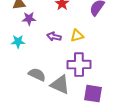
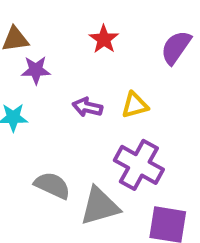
purple cross: (79, 65) -> (139, 165), turned 30
gray triangle: (60, 85) -> (100, 206), turned -40

